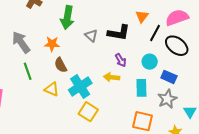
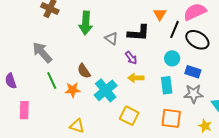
orange star: (52, 44) -> (73, 90), moved
purple arrow: (121, 60) -> (131, 58), moved
yellow triangle: (52, 89) -> (77, 126), moved
gray star: (167, 99) -> (194, 94), turned 30
yellow square: (88, 112) -> (129, 116), moved

